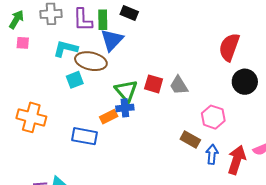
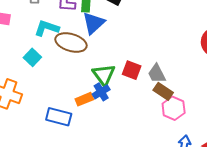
cyan square: (75, 80) -> (32, 57), moved, turned -30
blue cross: (125, 108) -> (101, 92), turned -30
pink hexagon: (213, 117) -> (174, 108), moved
brown rectangle: (190, 139) -> (163, 91), moved

